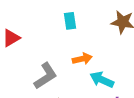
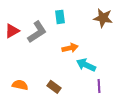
gray L-shape: (46, 76) -> (37, 32), moved

